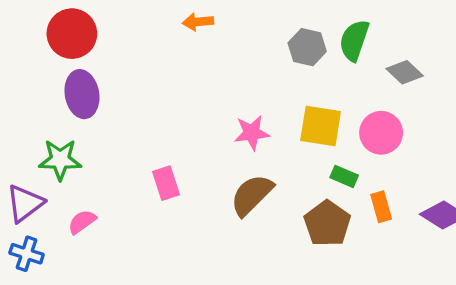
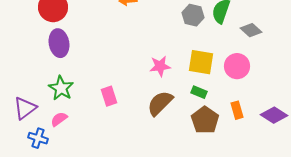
green star: (60, 160) -> (61, 88), moved, turned 30
green rectangle: (344, 176) -> (199, 92), moved
blue cross: (27, 254) -> (38, 138), moved

